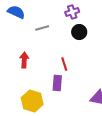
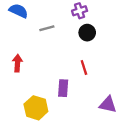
red arrow: (24, 60) -> (17, 63), moved
red line: (64, 64) -> (84, 67), moved

